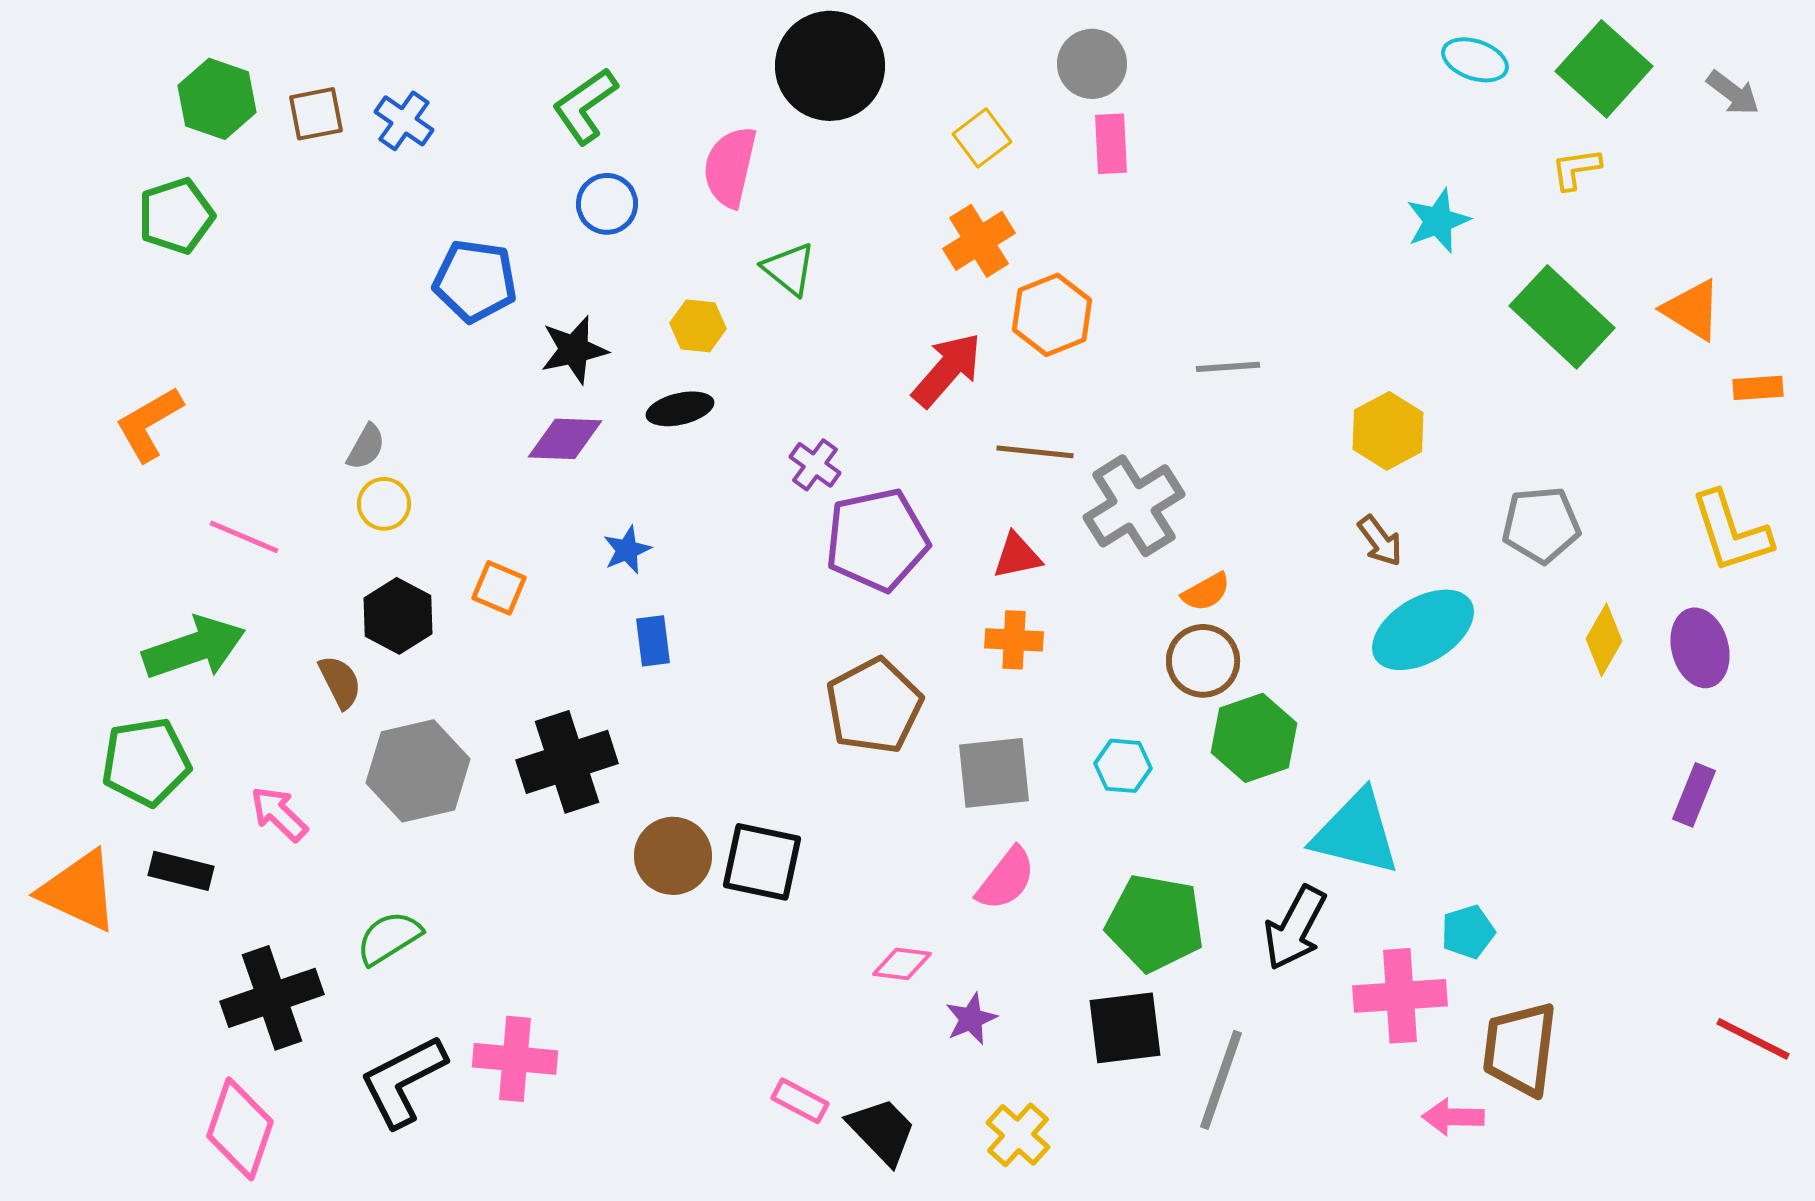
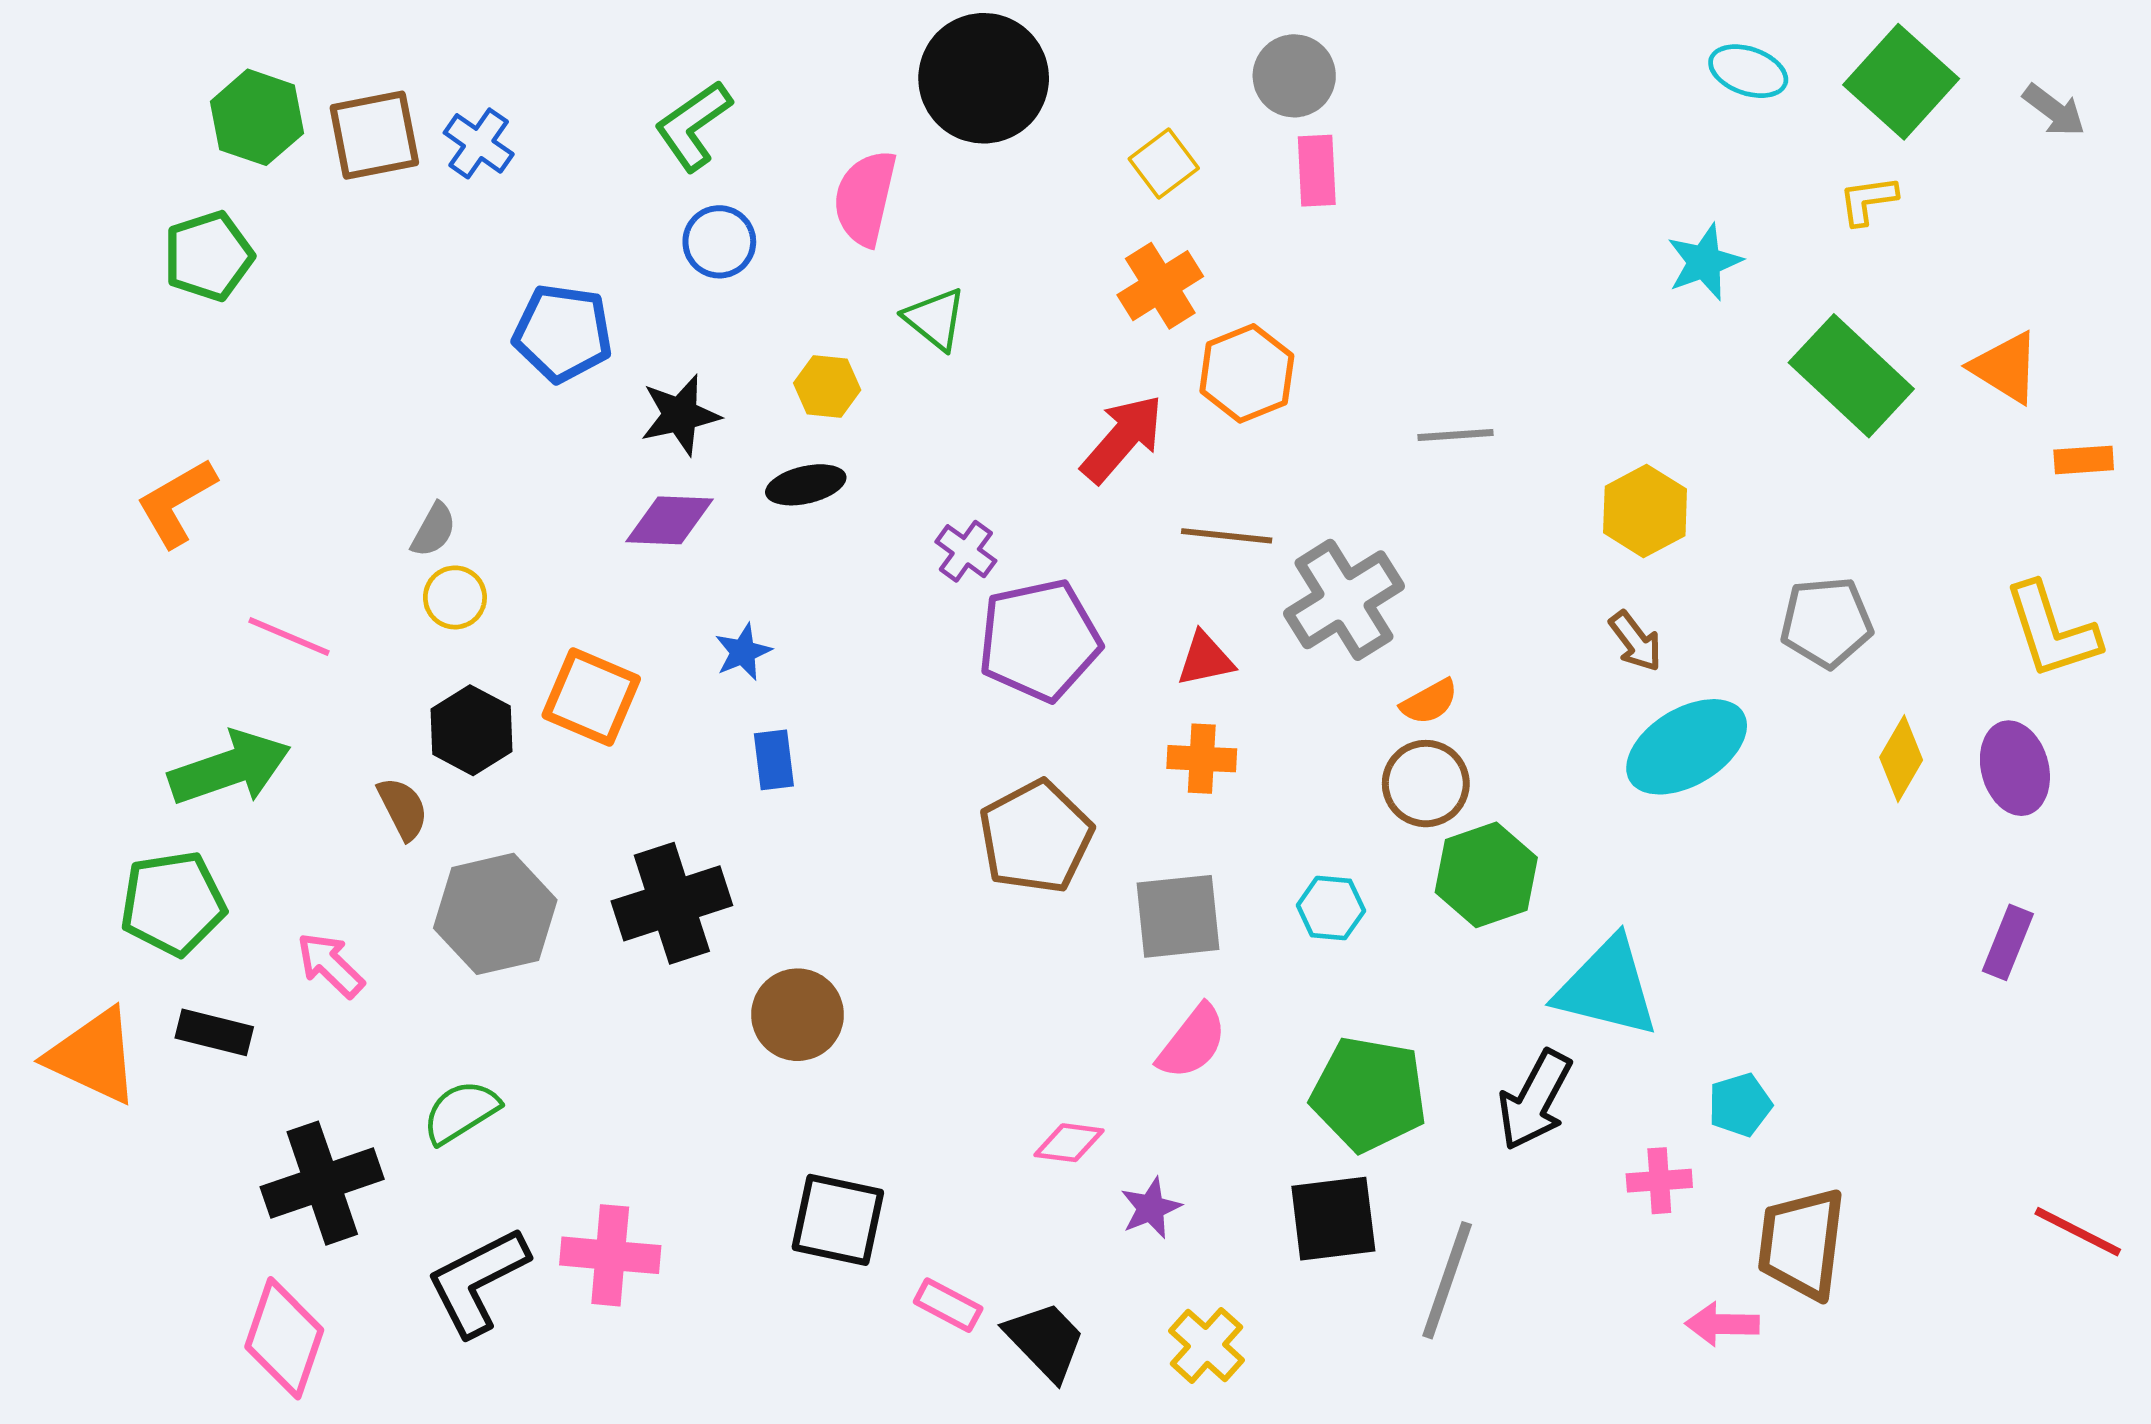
brown square: (316, 114) -> (374, 135), size x1.4
orange square: (499, 588) -> (591, 697), size x1.5
black square: (762, 862) -> (838, 1220), moved
pink cross: (1400, 996) -> (1659, 1181), size x0.6

